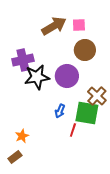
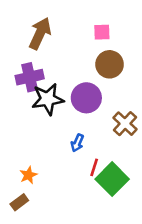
brown arrow: (54, 26) -> (40, 33), moved, turned -35
green square: (87, 113) -> (112, 179), moved, turned 35

